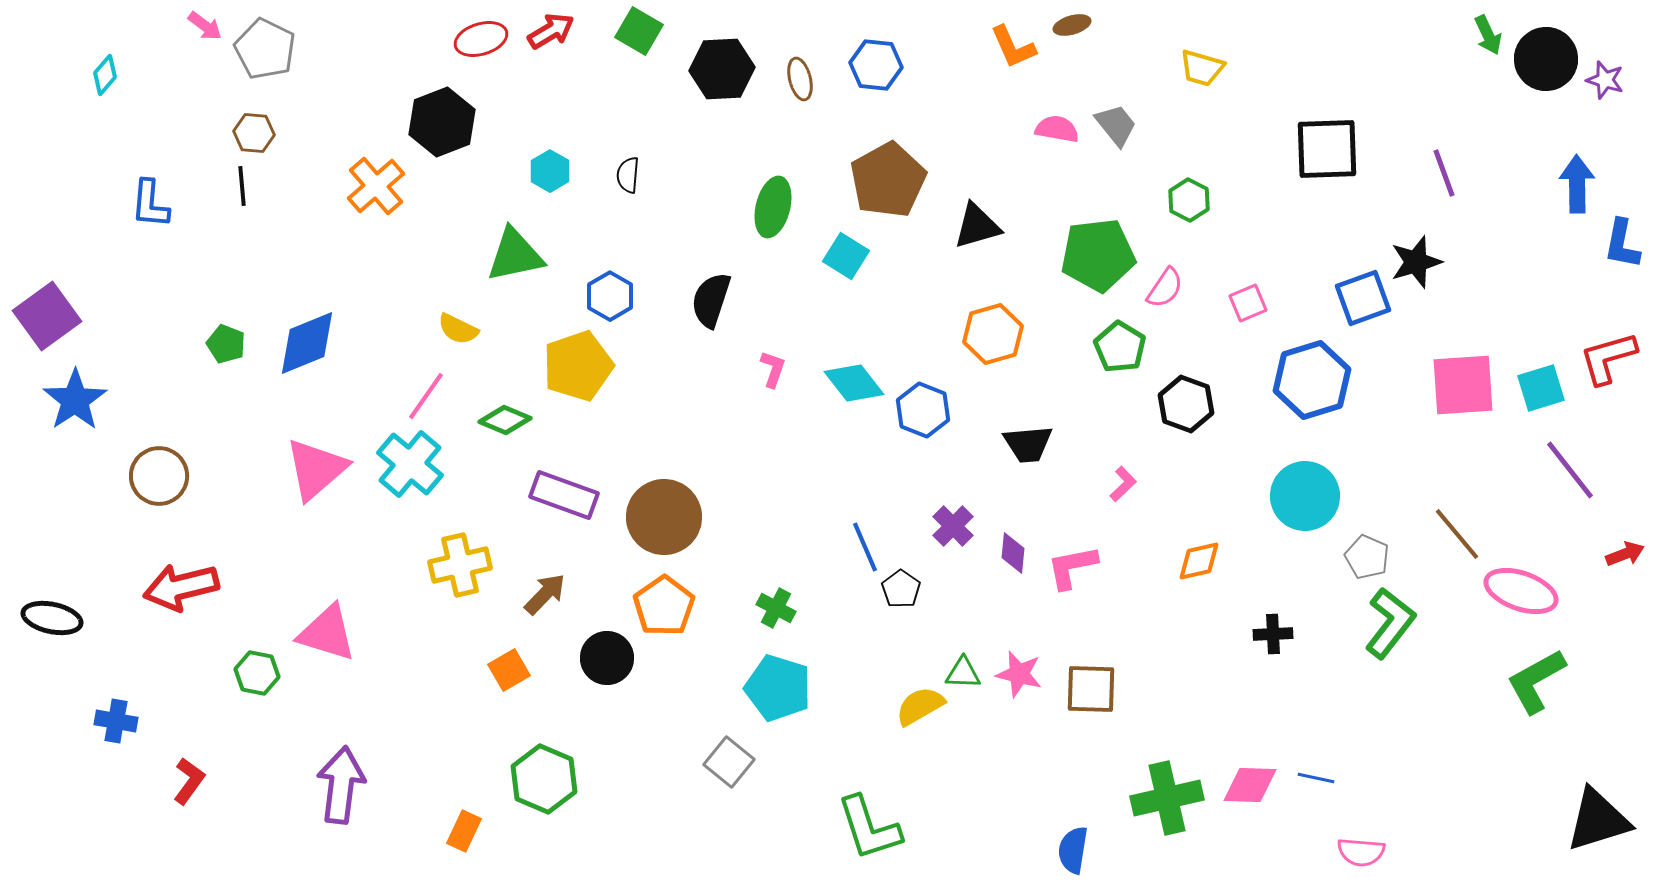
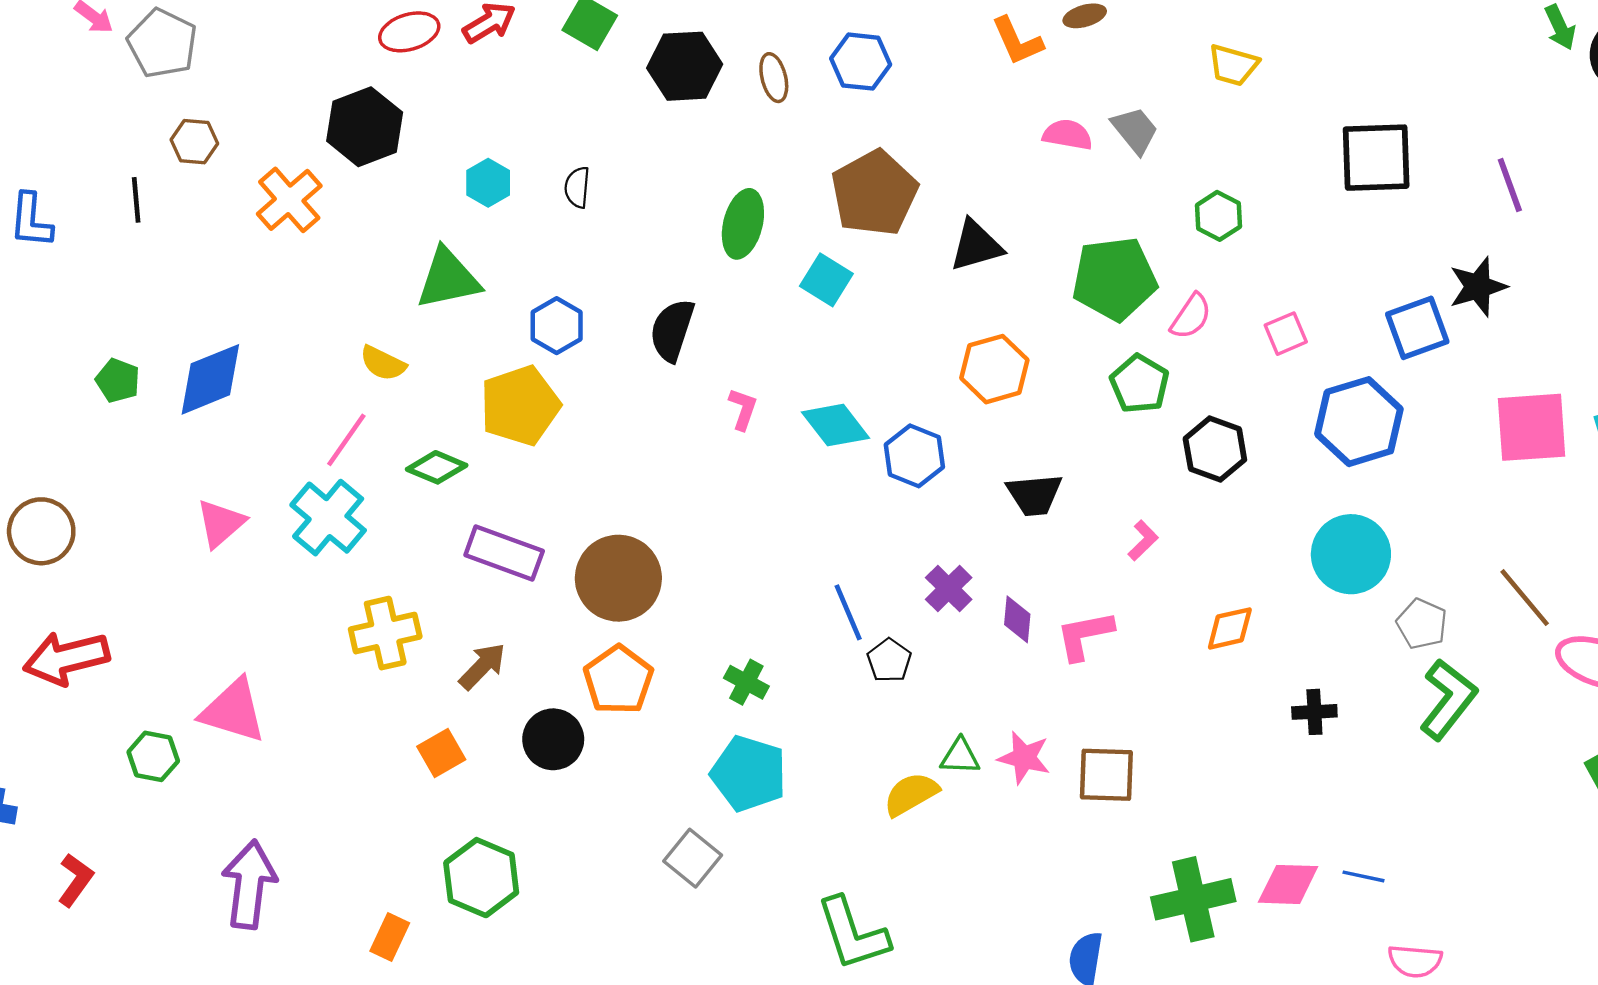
brown hexagon: (254, 133) -> (194, 142), moved
pink triangle: (316, 469) -> (221, 523), size x0.7

